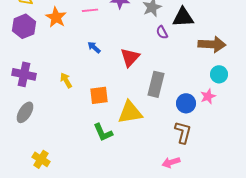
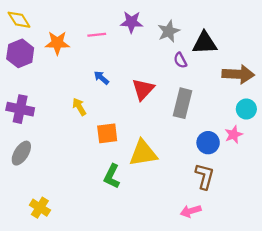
orange star: (56, 17) -> (57, 43), turned -30
yellow arrow: (66, 80) -> (79, 107), moved
gray rectangle: (156, 84) -> (183, 103), moved
green L-shape: (103, 132) -> (112, 176), turned 50

